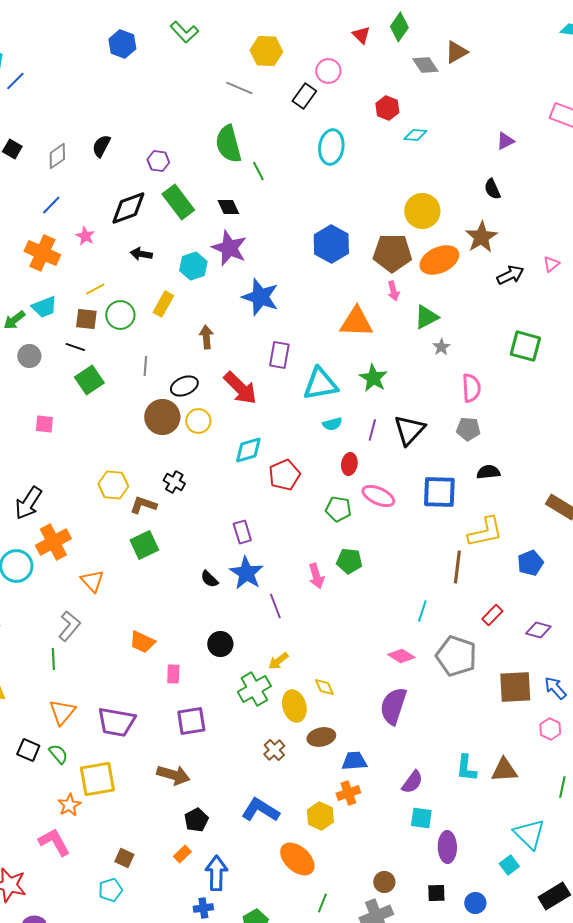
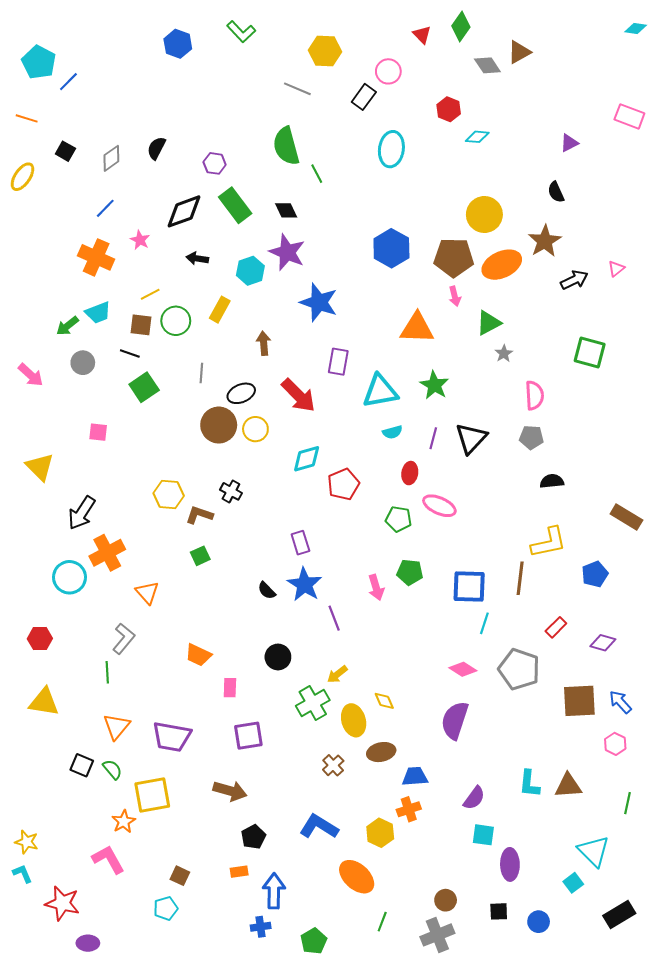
blue square: (439, 492) -> (469, 586), moved
green square: (144, 545) -> (200, 556), size x0.7
orange rectangle: (182, 854) -> (239, 872), turned 36

